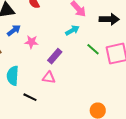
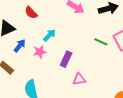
cyan arrow: (72, 30) -> (49, 35), moved
pink triangle: (49, 78) -> (79, 79), moved

